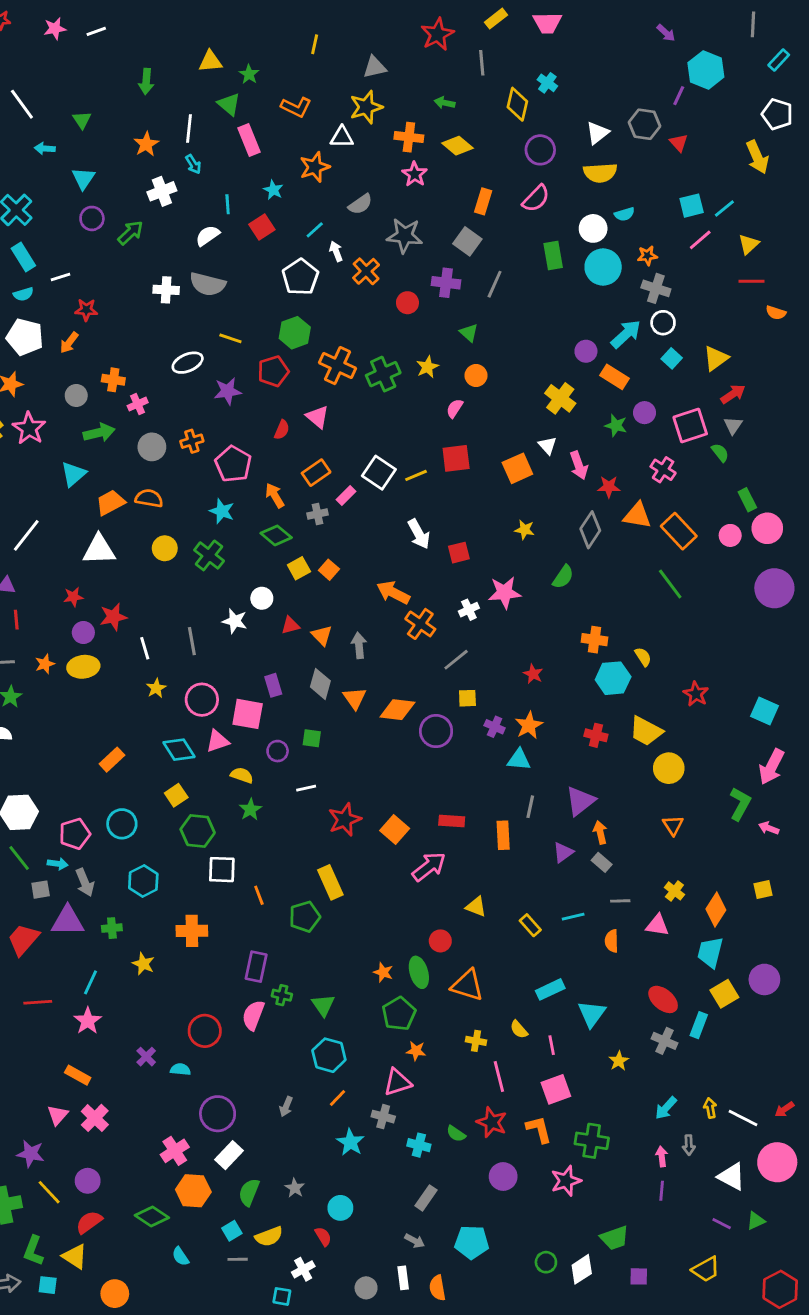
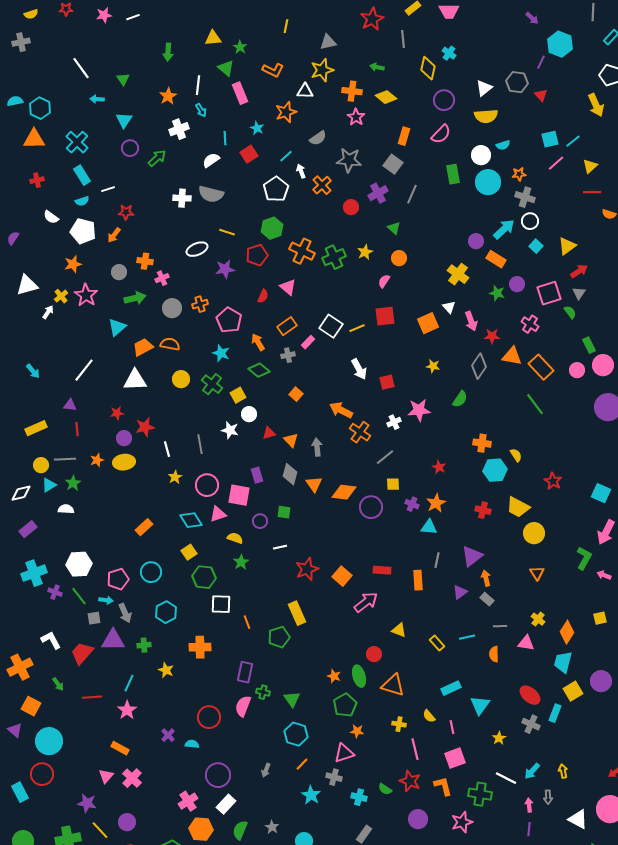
purple cross: (446, 283) -> (378, 193), turned -36
yellow square: (299, 568) -> (238, 395), moved
white line: (743, 1118) -> (506, 778), moved

